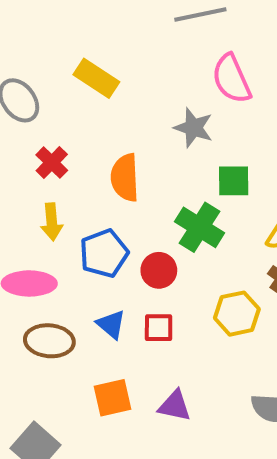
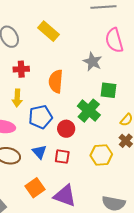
red cross: (52, 163) -> (21, 69), turned 35
orange square: (112, 398) -> (35, 188), turned -30
purple triangle: (175, 406) -> (65, 196), size x1.4

